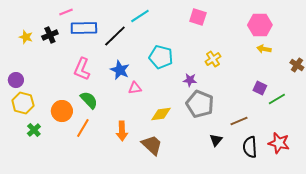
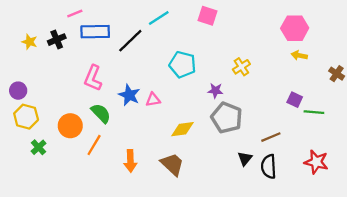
pink square: (198, 17) -> (207, 16), moved
blue star: (120, 70) -> (129, 95), moved
green line: (277, 99) -> (314, 112), turned 36
orange arrow: (122, 131) -> (130, 161), moved
black semicircle: (250, 147) -> (269, 167), moved

